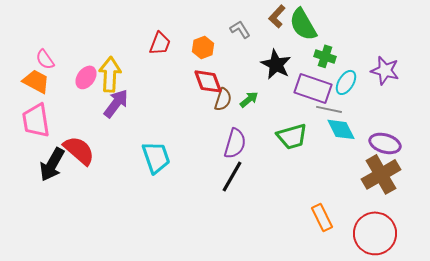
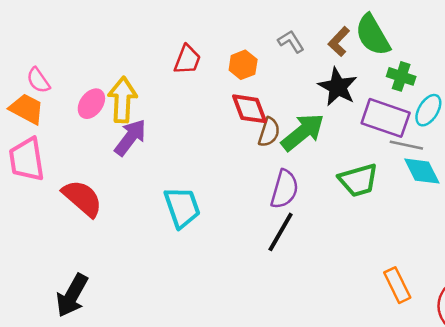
brown L-shape: (277, 16) -> (339, 41), moved
green arrow: (249, 99) -> (303, 132), size x1.8
black arrow: (52, 164) -> (72, 295), moved

